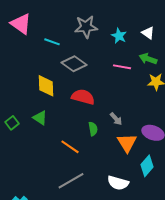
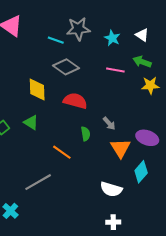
cyan line: (52, 42) -> (56, 40), moved
gray line: (71, 181) -> (38, 182), moved

